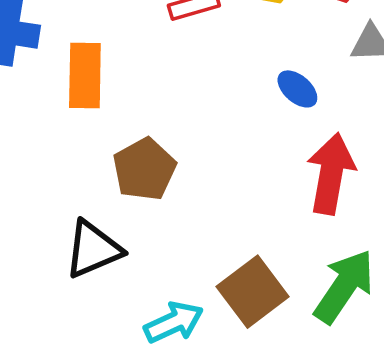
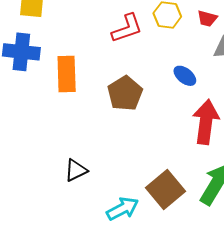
brown pentagon: (144, 169) -> (125, 93), moved
black triangle: (93, 249) -> (76, 170), size x0.7

